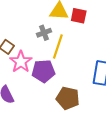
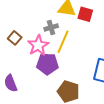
pink star: (21, 62) -> (38, 45), moved

